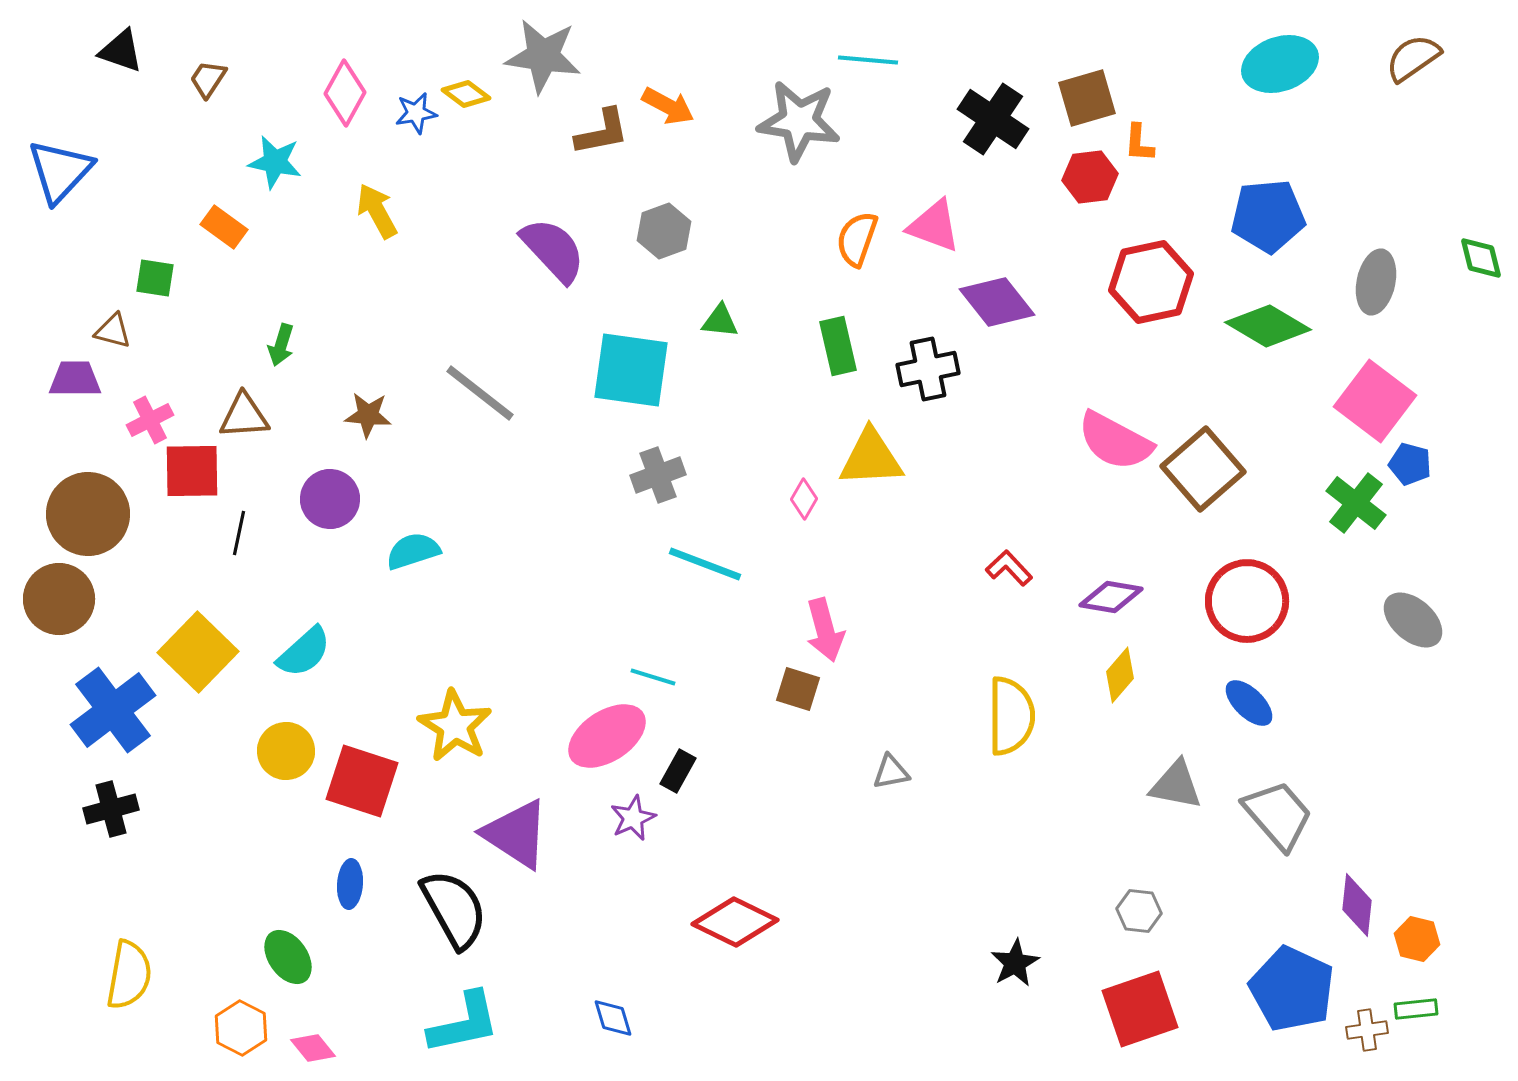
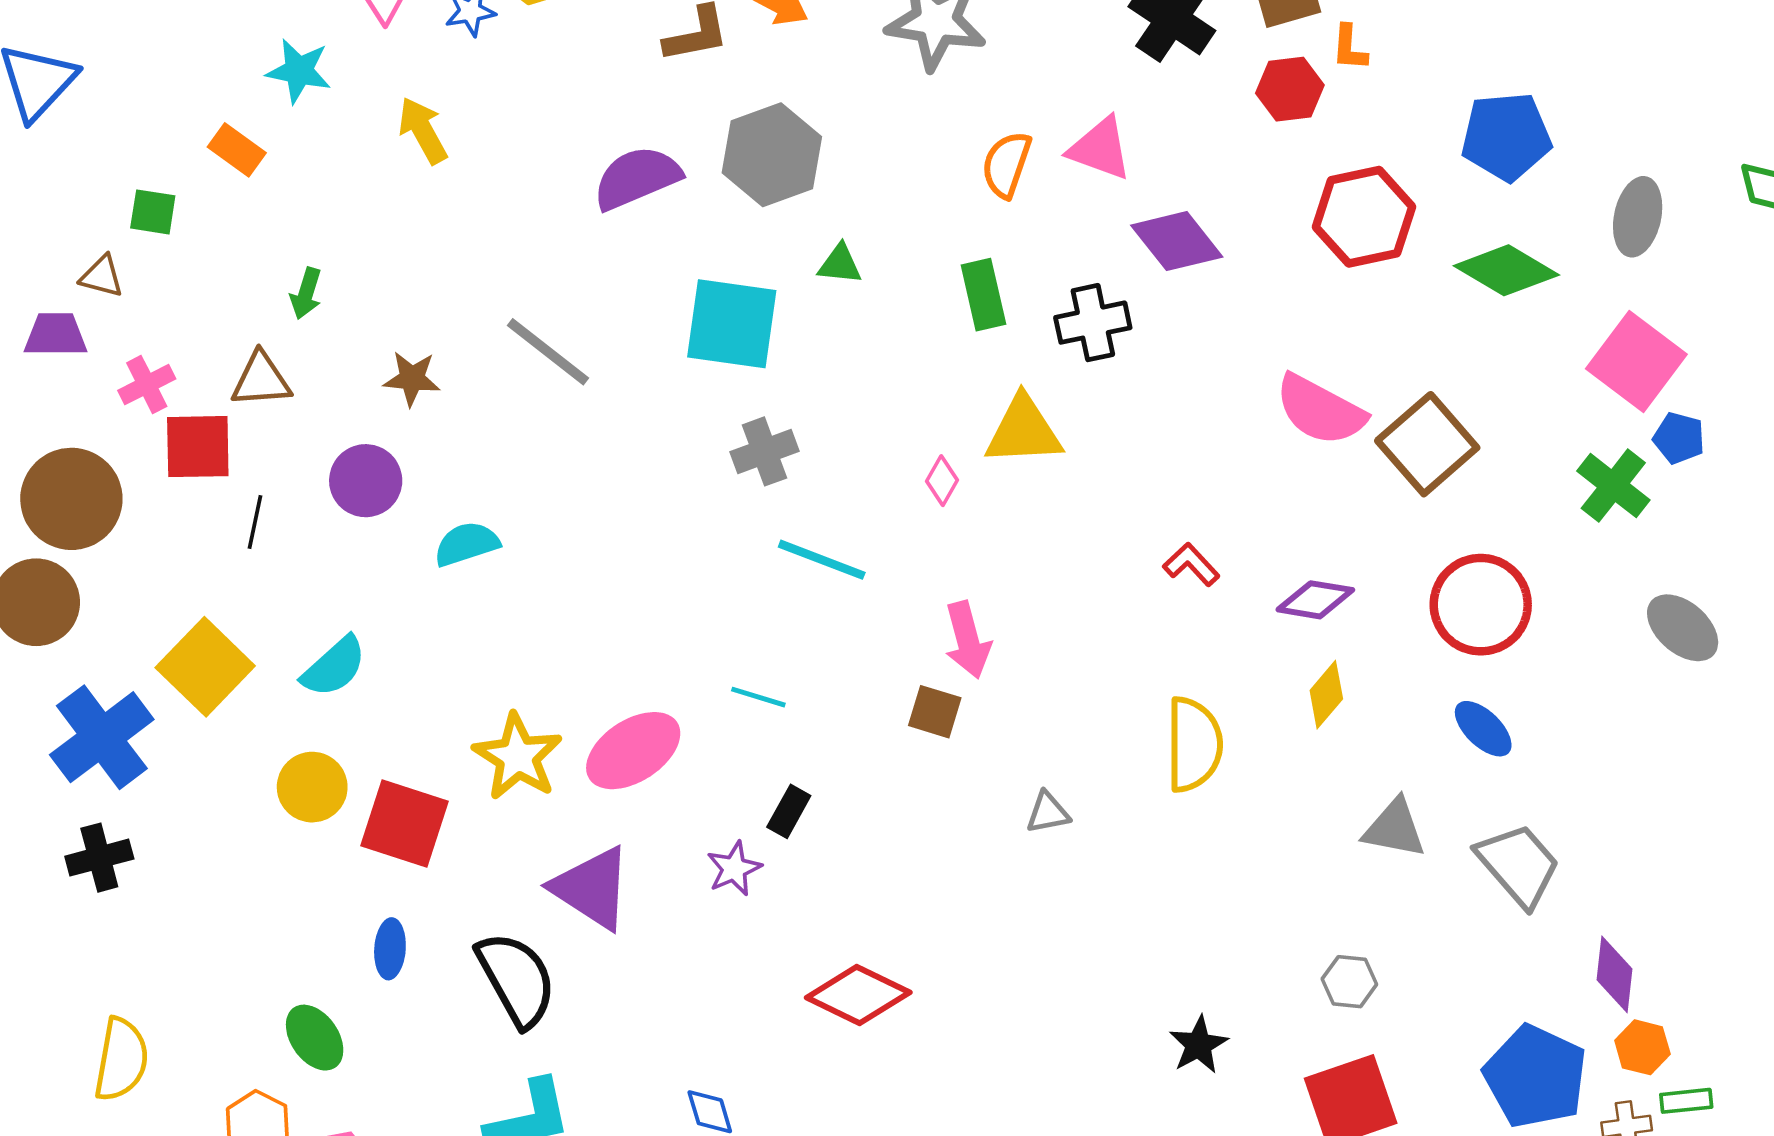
gray hexagon: (664, 231) -> (772, 155), size x1.5
purple semicircle: (553, 250) -> (637, 178), turned -70
pink ellipse: (607, 736) -> (633, 751), moved
orange hexagon: (1417, 939) -> (1642, 1047), moved

